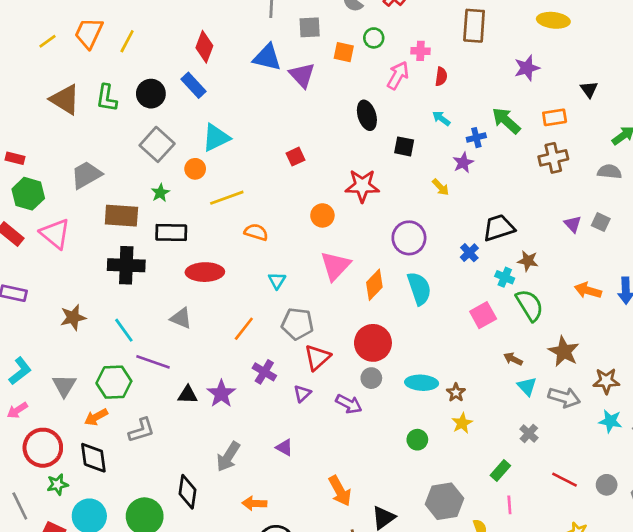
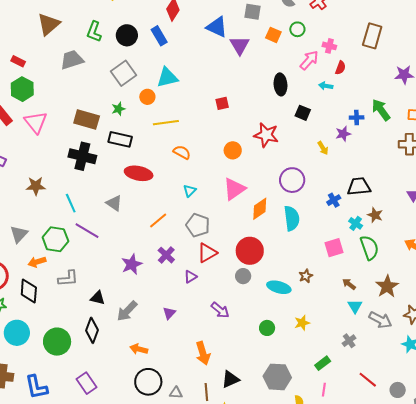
brown triangle: (65, 99) -> (49, 24), moved, turned 35
cyan arrow: (441, 118) -> (326, 86), moved, turned -40
gray trapezoid: (86, 175) -> (72, 60), moved
brown star: (456, 393) -> (306, 276), moved
black triangle: (188, 395) -> (98, 298), moved
purple arrow: (349, 404) -> (220, 310), moved
purple triangle: (284, 447) -> (169, 313), turned 32

